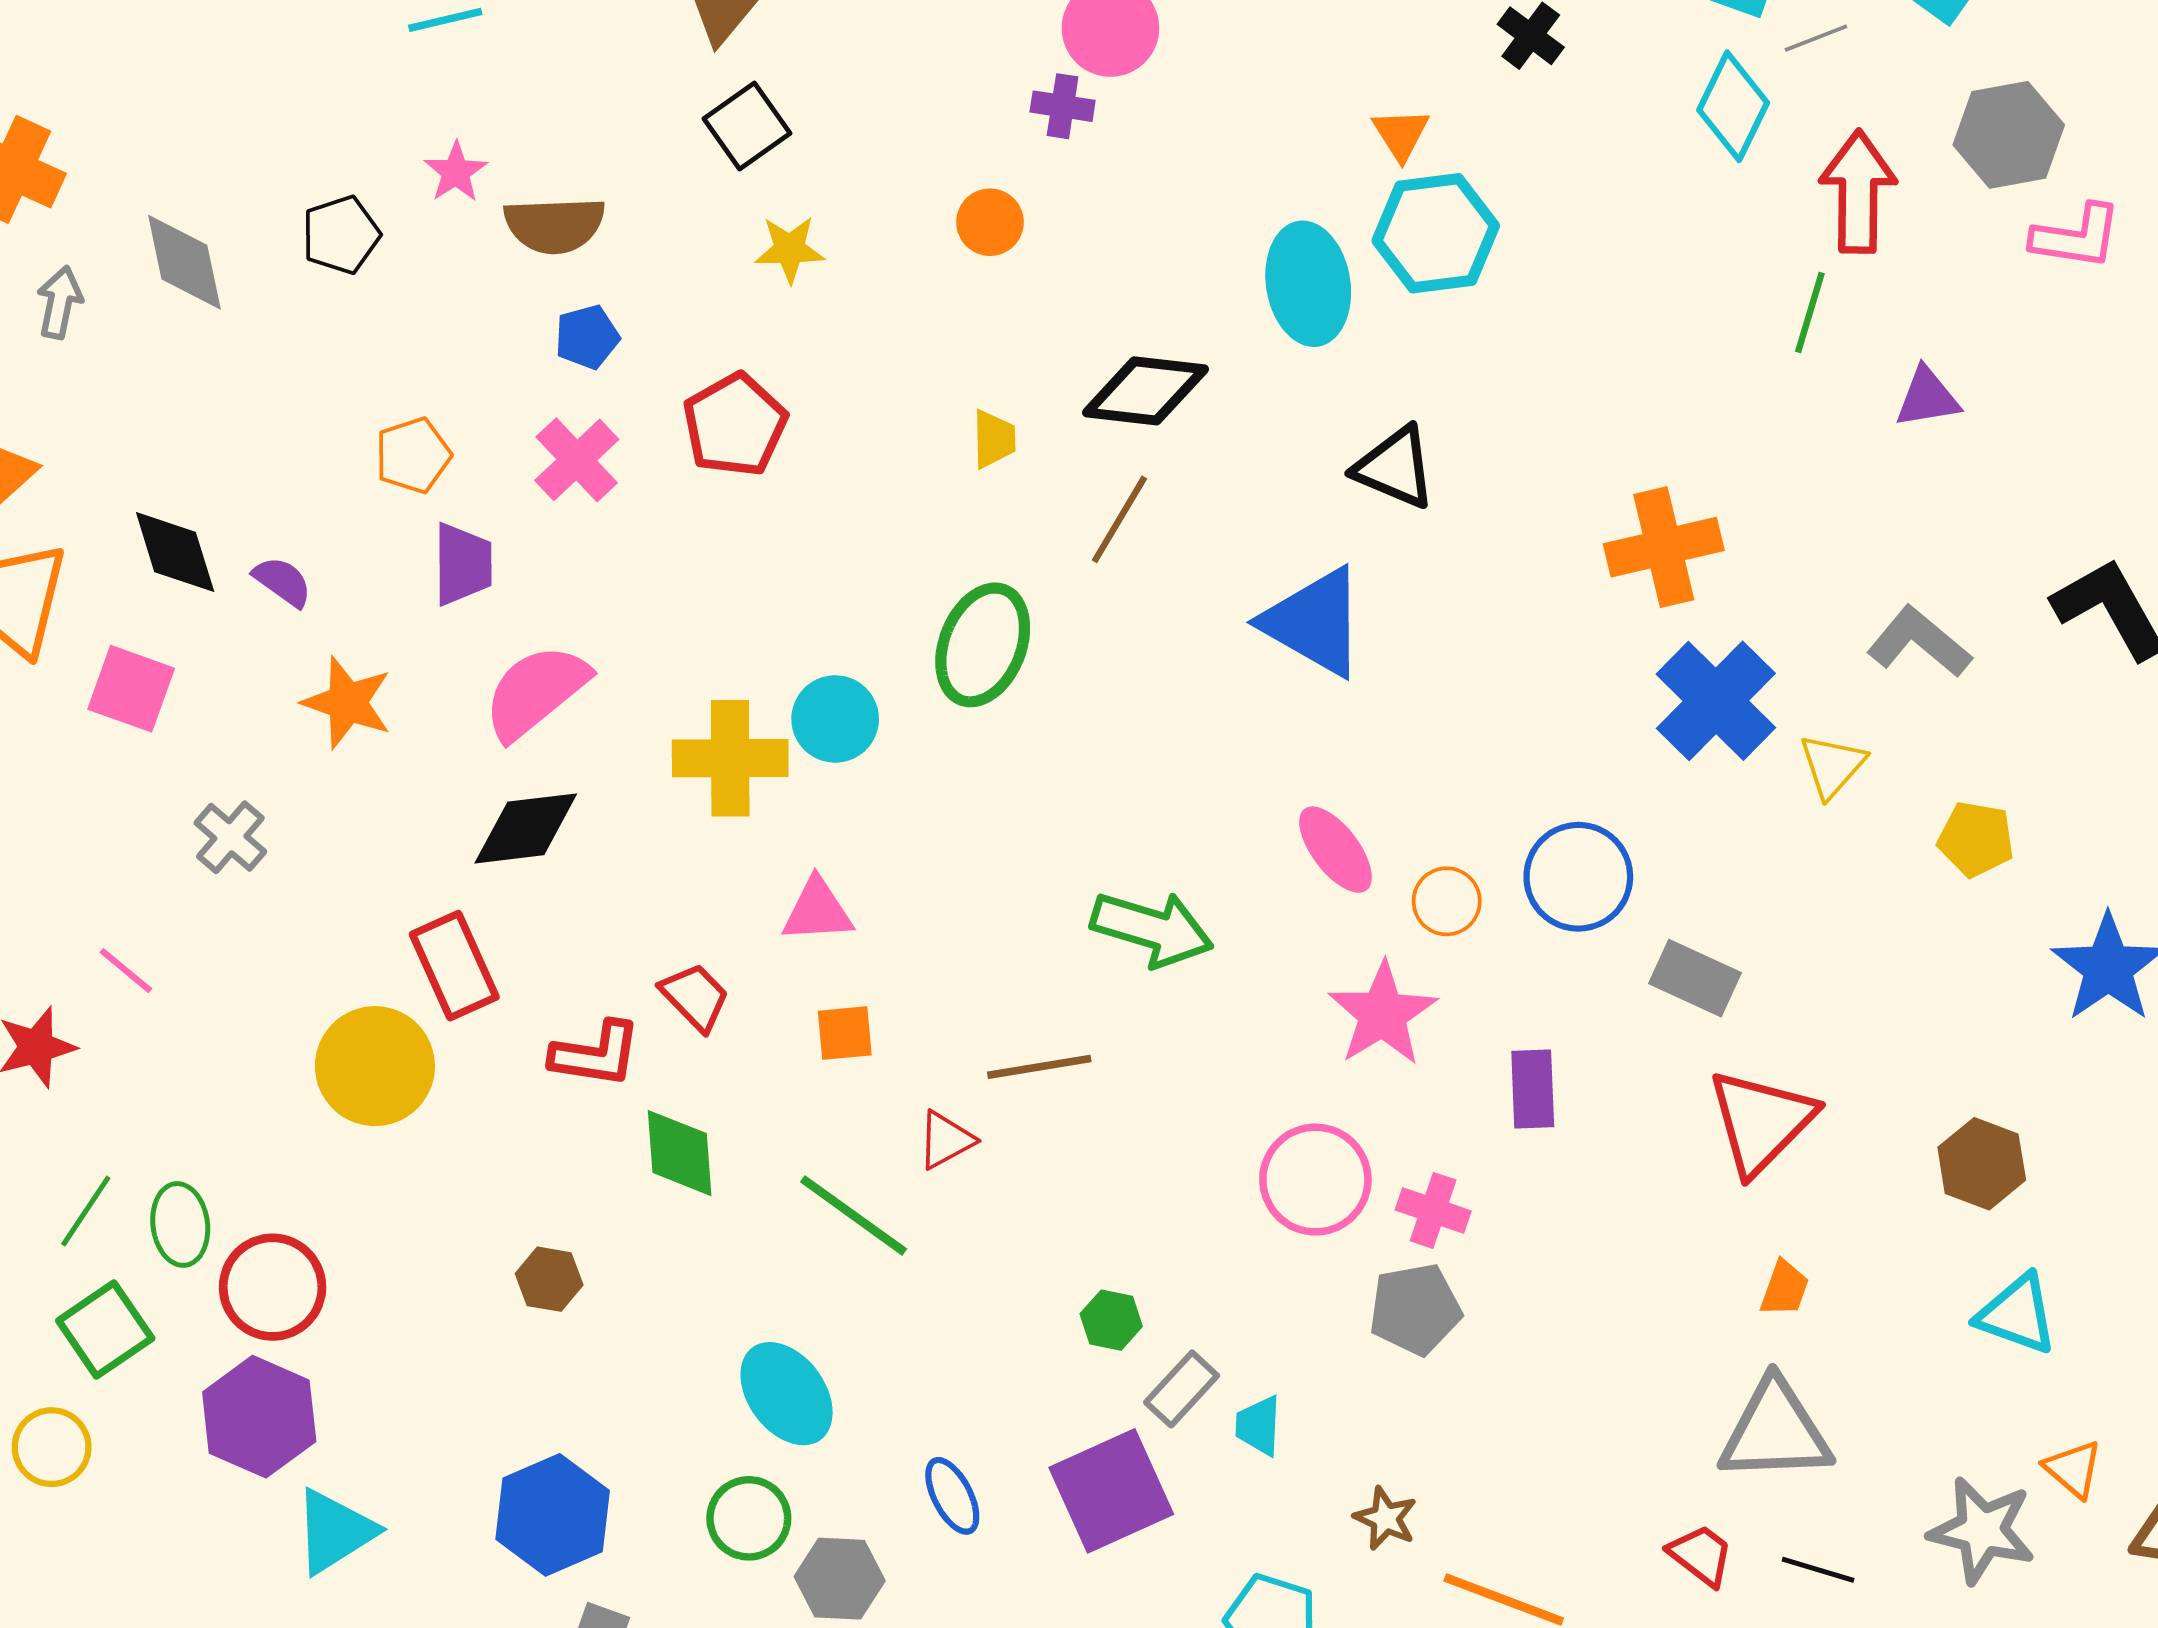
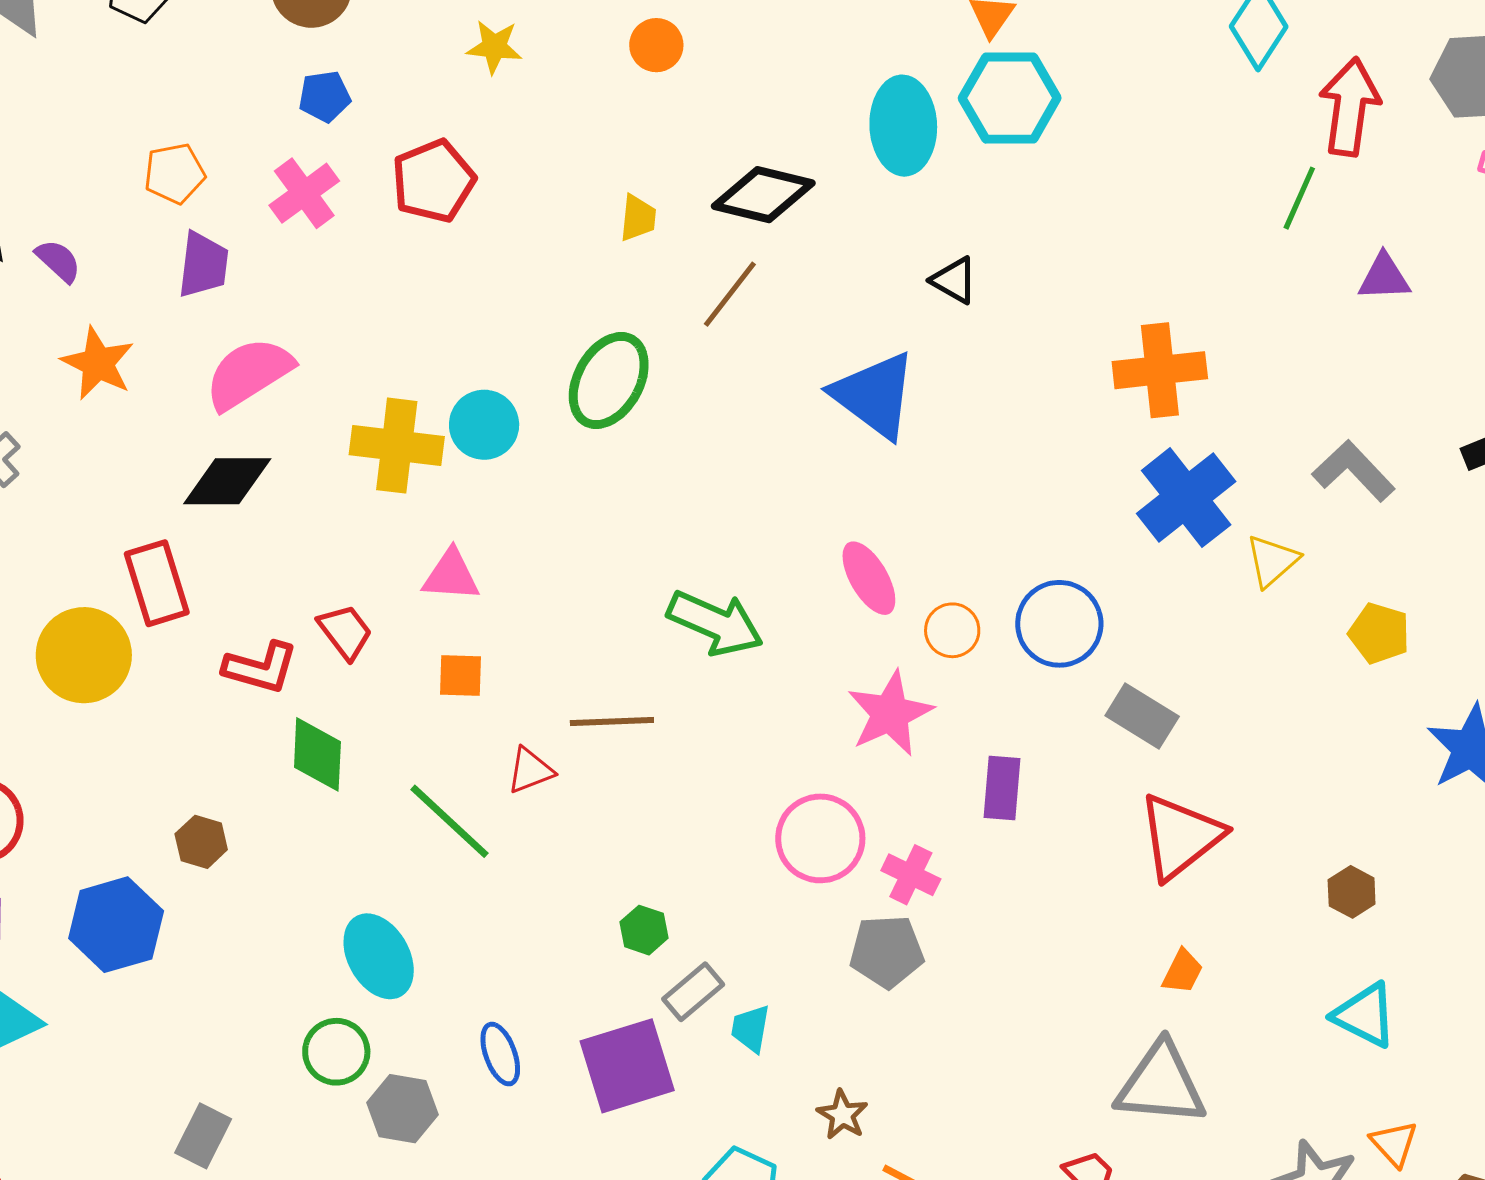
black triangle: (1395, 468) -> (954, 280), size x0.7
brown hexagon: (1982, 1164) -> (1352, 892), size x0.7
blue hexagon: (553, 1515) -> (116, 925), moved

